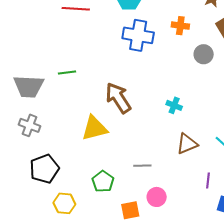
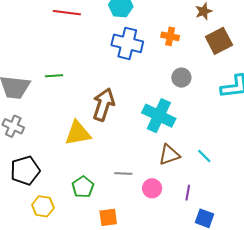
gray circle: (204, 54) -> (181, 78), moved
brown arrow: (118, 98) -> (104, 104), turned 48
cyan cross: (174, 105) -> (159, 116), size x2.0
pink circle: (157, 197) -> (152, 188), moved

